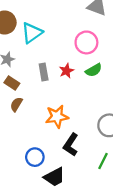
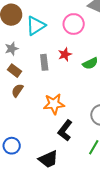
pink circle: (86, 42) -> (74, 24), moved
red star: (66, 71) -> (65, 54), moved
blue circle: (35, 157) -> (12, 146), moved

